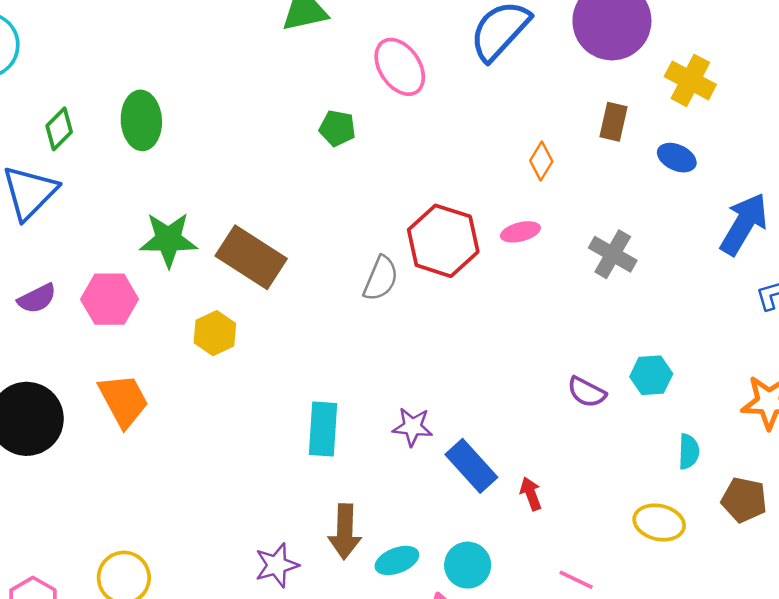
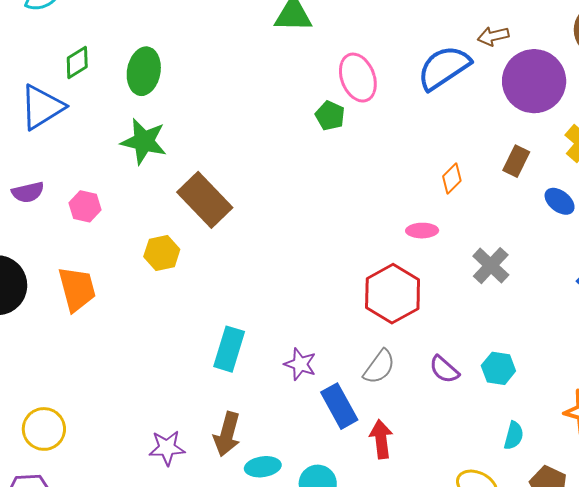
green pentagon: (337, 128) -> (330, 116), moved
green star: (168, 240) -> (144, 141), moved
red hexagon: (443, 241) -> (393, 294), moved
gray semicircle: (381, 278) -> (379, 367), moved
pink hexagon: (109, 299) -> (85, 206), size x0.7
red arrow: (531, 494) -> (381, 439), size x1.4

